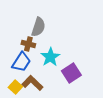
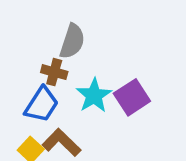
purple square: (71, 73) -> (132, 97), moved

